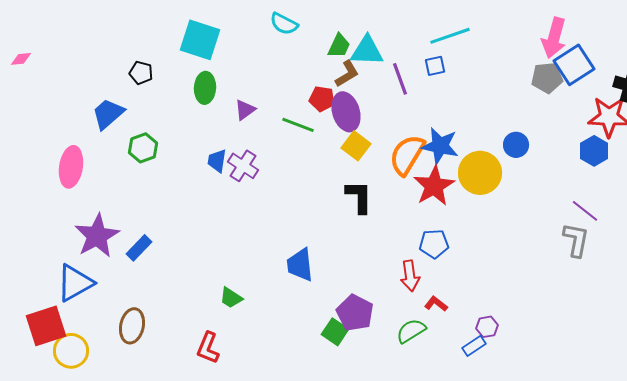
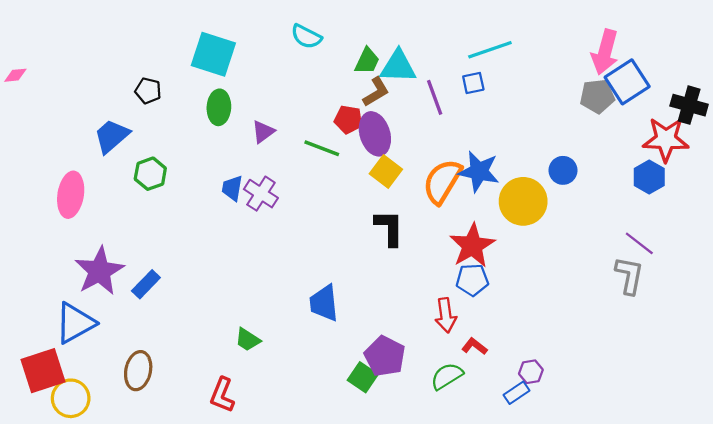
red star: (434, 186) -> (472, 246), moved

